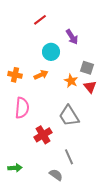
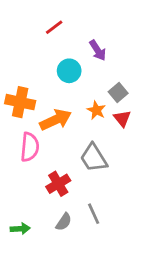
gray square: (87, 68) -> (118, 93), turned 32
orange cross: (15, 75) -> (20, 102), size x1.5
orange arrow: (41, 75) -> (56, 120), moved, size x1.6
gray semicircle: (56, 175) -> (64, 222), moved, turned 88

